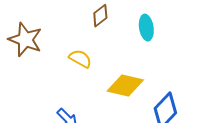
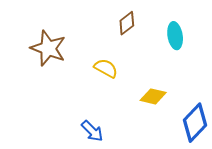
yellow diamond: (125, 86) -> (153, 96), size x0.7

